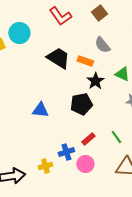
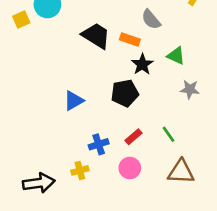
blue triangle: (40, 110) -> (74, 101), turned -36
blue cross: (66, 152) -> (99, 144), moved

